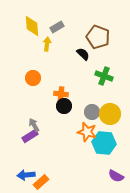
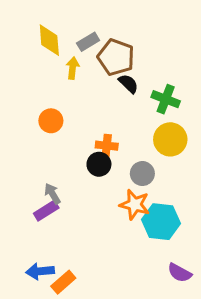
brown pentagon: (98, 37) -> (116, 57), moved
green cross: (104, 76) -> (166, 99), moved
orange cross: (61, 94) -> (107, 146), moved
yellow circle: (110, 114) -> (170, 139), moved

